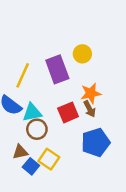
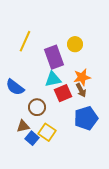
yellow line: (23, 75) -> (25, 41), moved
cyan triangle: (32, 112) -> (53, 79), moved

